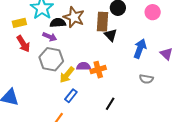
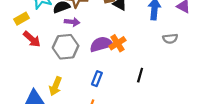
purple arrow: (50, 37) -> (72, 22), moved
purple semicircle: (84, 66) -> (101, 44), size x1.5
yellow arrow: (67, 75) -> (55, 86), moved

